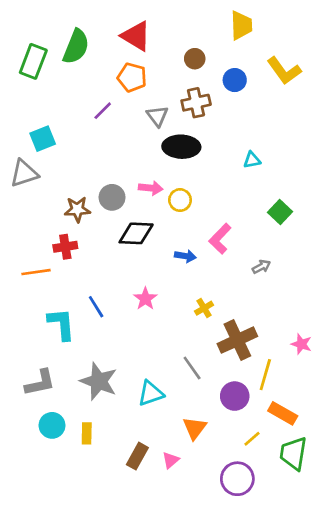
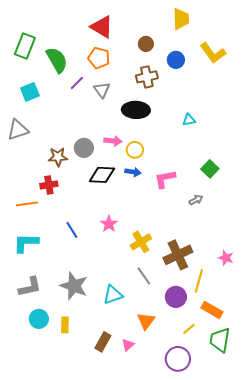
green semicircle: (76, 47) -> (57, 60), moved, turned -52
gray triangle: (157, 116) -> (102, 90), moved
cyan square: (43, 139) -> (30, 92), moved
green square: (280, 212) -> (210, 169), moved
pink L-shape: (220, 239) -> (165, 179), turned 35
blue arrow: (185, 256) -> (133, 172), moved
yellow cross: (204, 308) -> (141, 242), moved, size x1.5
cyan L-shape: (61, 324) -> (26, 243), moved, turned -84

